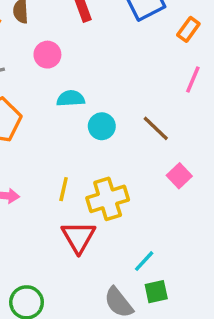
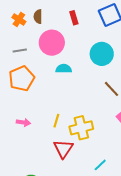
pink circle: (47, 55) -> (52, 43), size x1.6
cyan circle: (102, 126) -> (102, 54), moved, size x1.5

